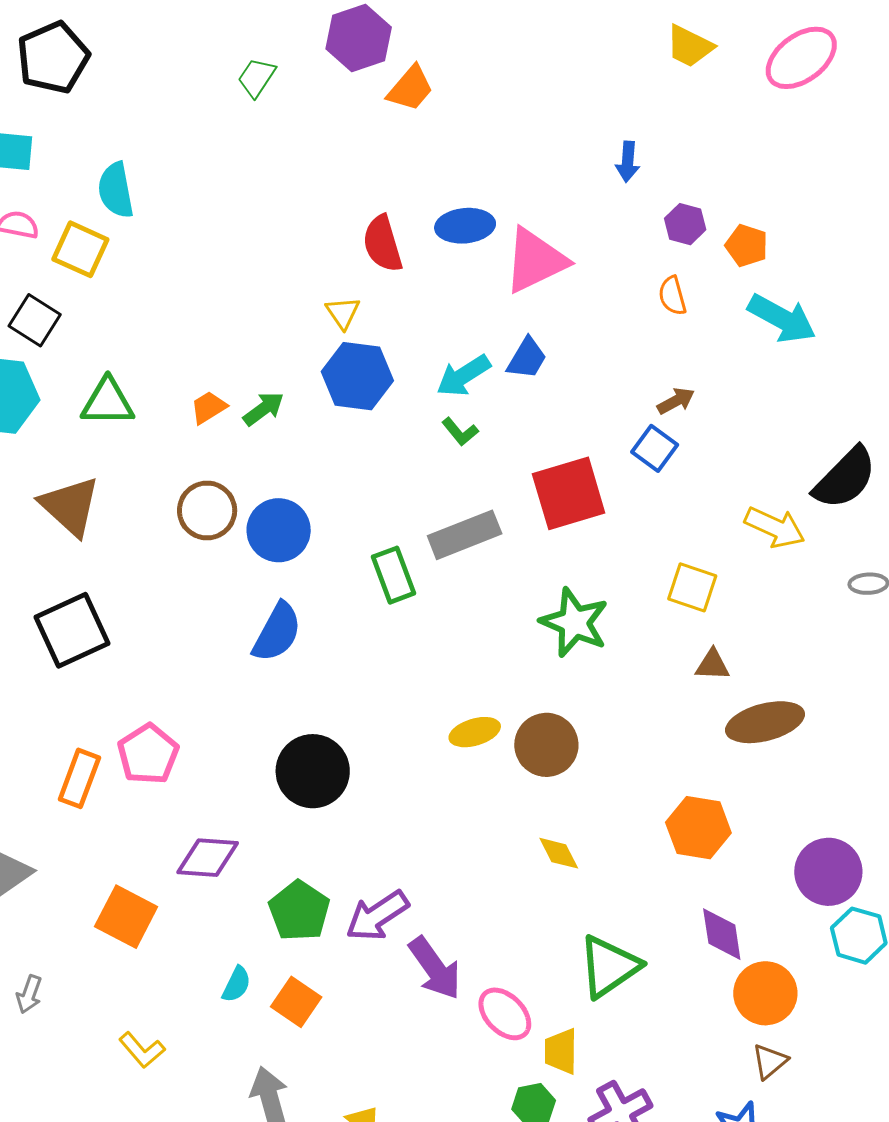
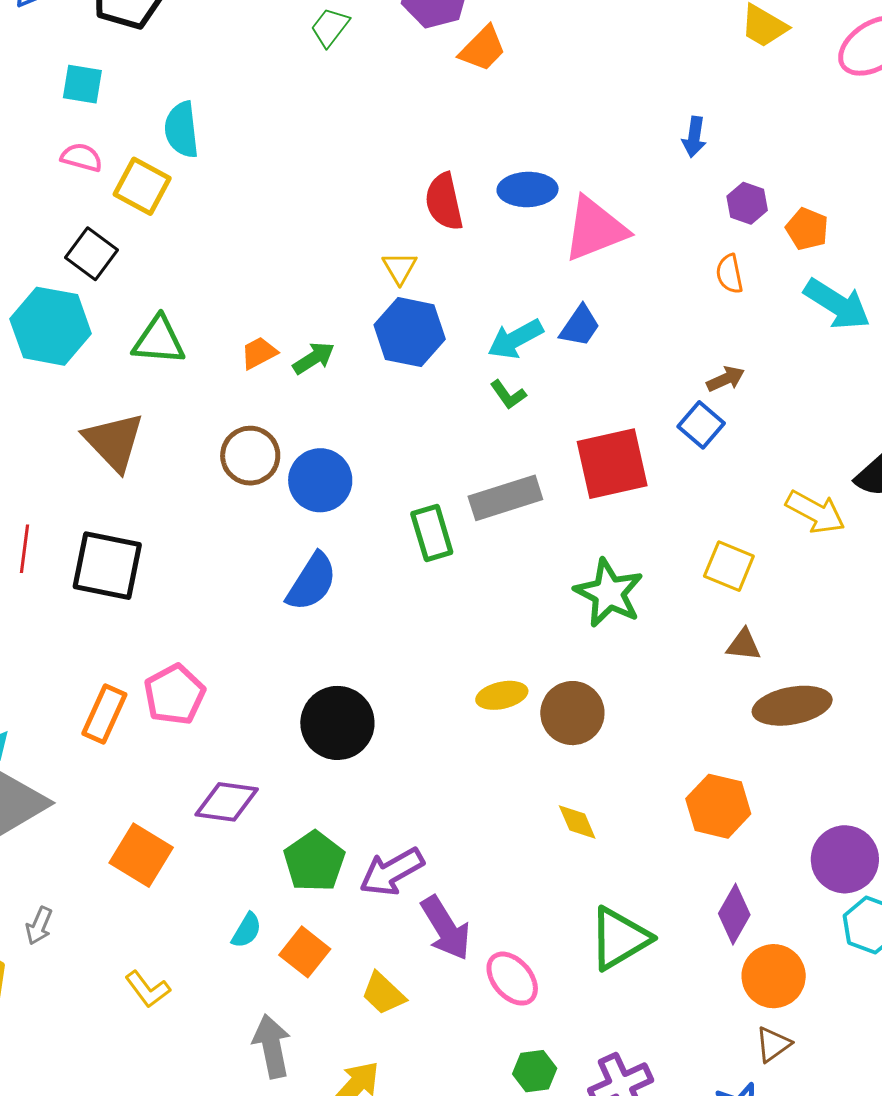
black square: (72, 630) -> (107, 566), turned 32
purple diamond: (722, 934) -> (734, 914), turned 34
yellow trapezoid: (561, 1051) -> (383, 993), moved, turned -51

